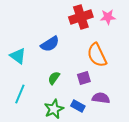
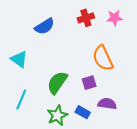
red cross: (81, 17) -> (86, 18), size x0.7
blue semicircle: (50, 44) -> (45, 26), moved
green semicircle: (54, 78) -> (57, 83), size x1.6

